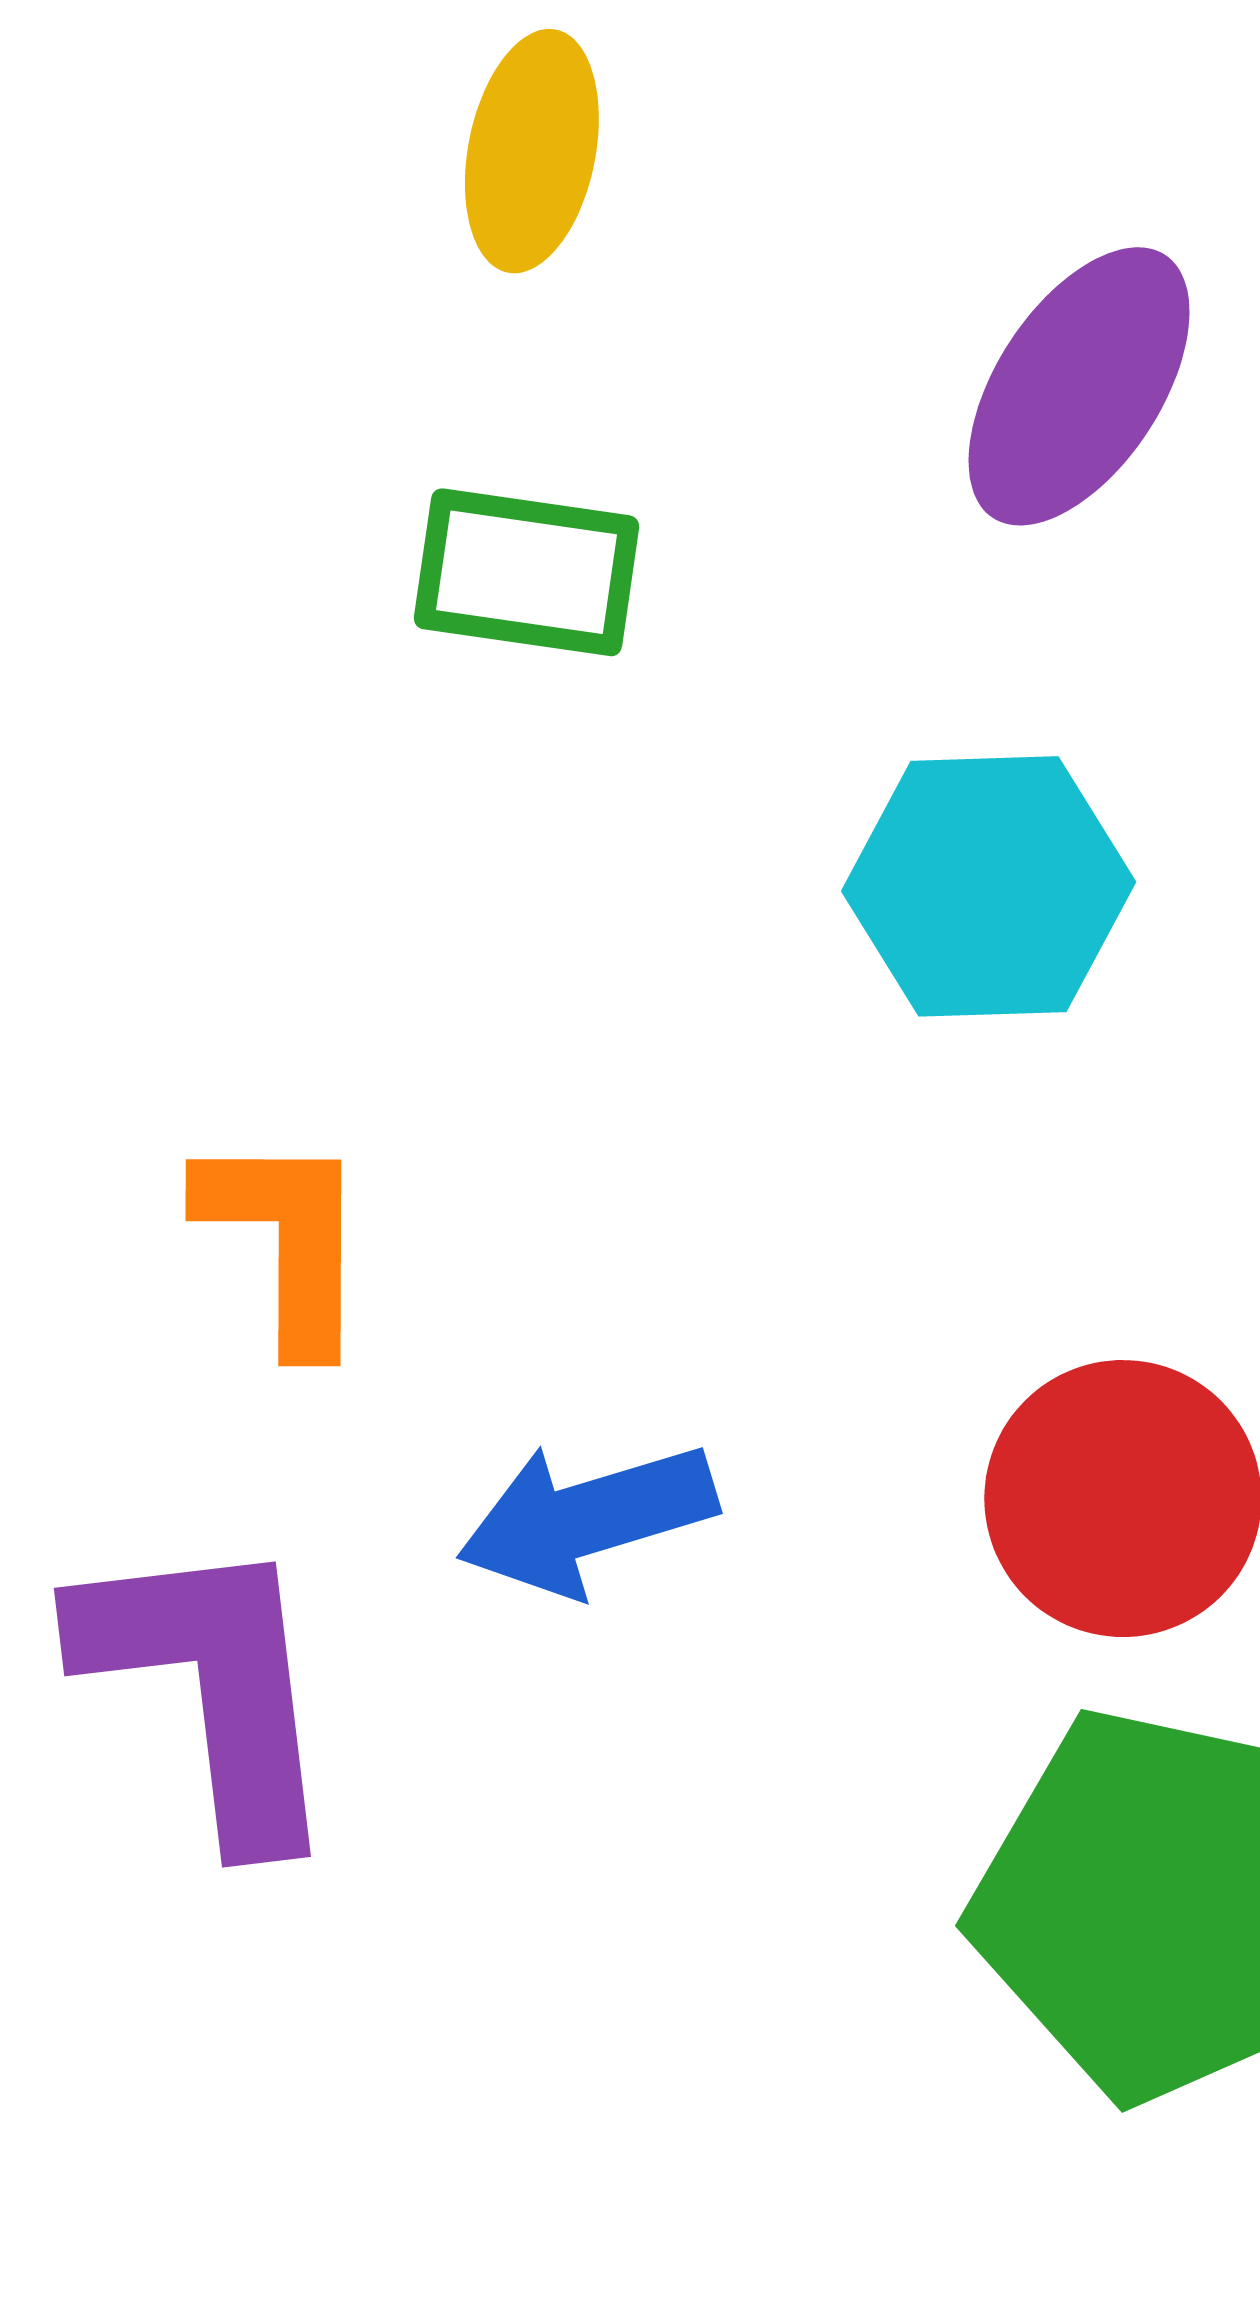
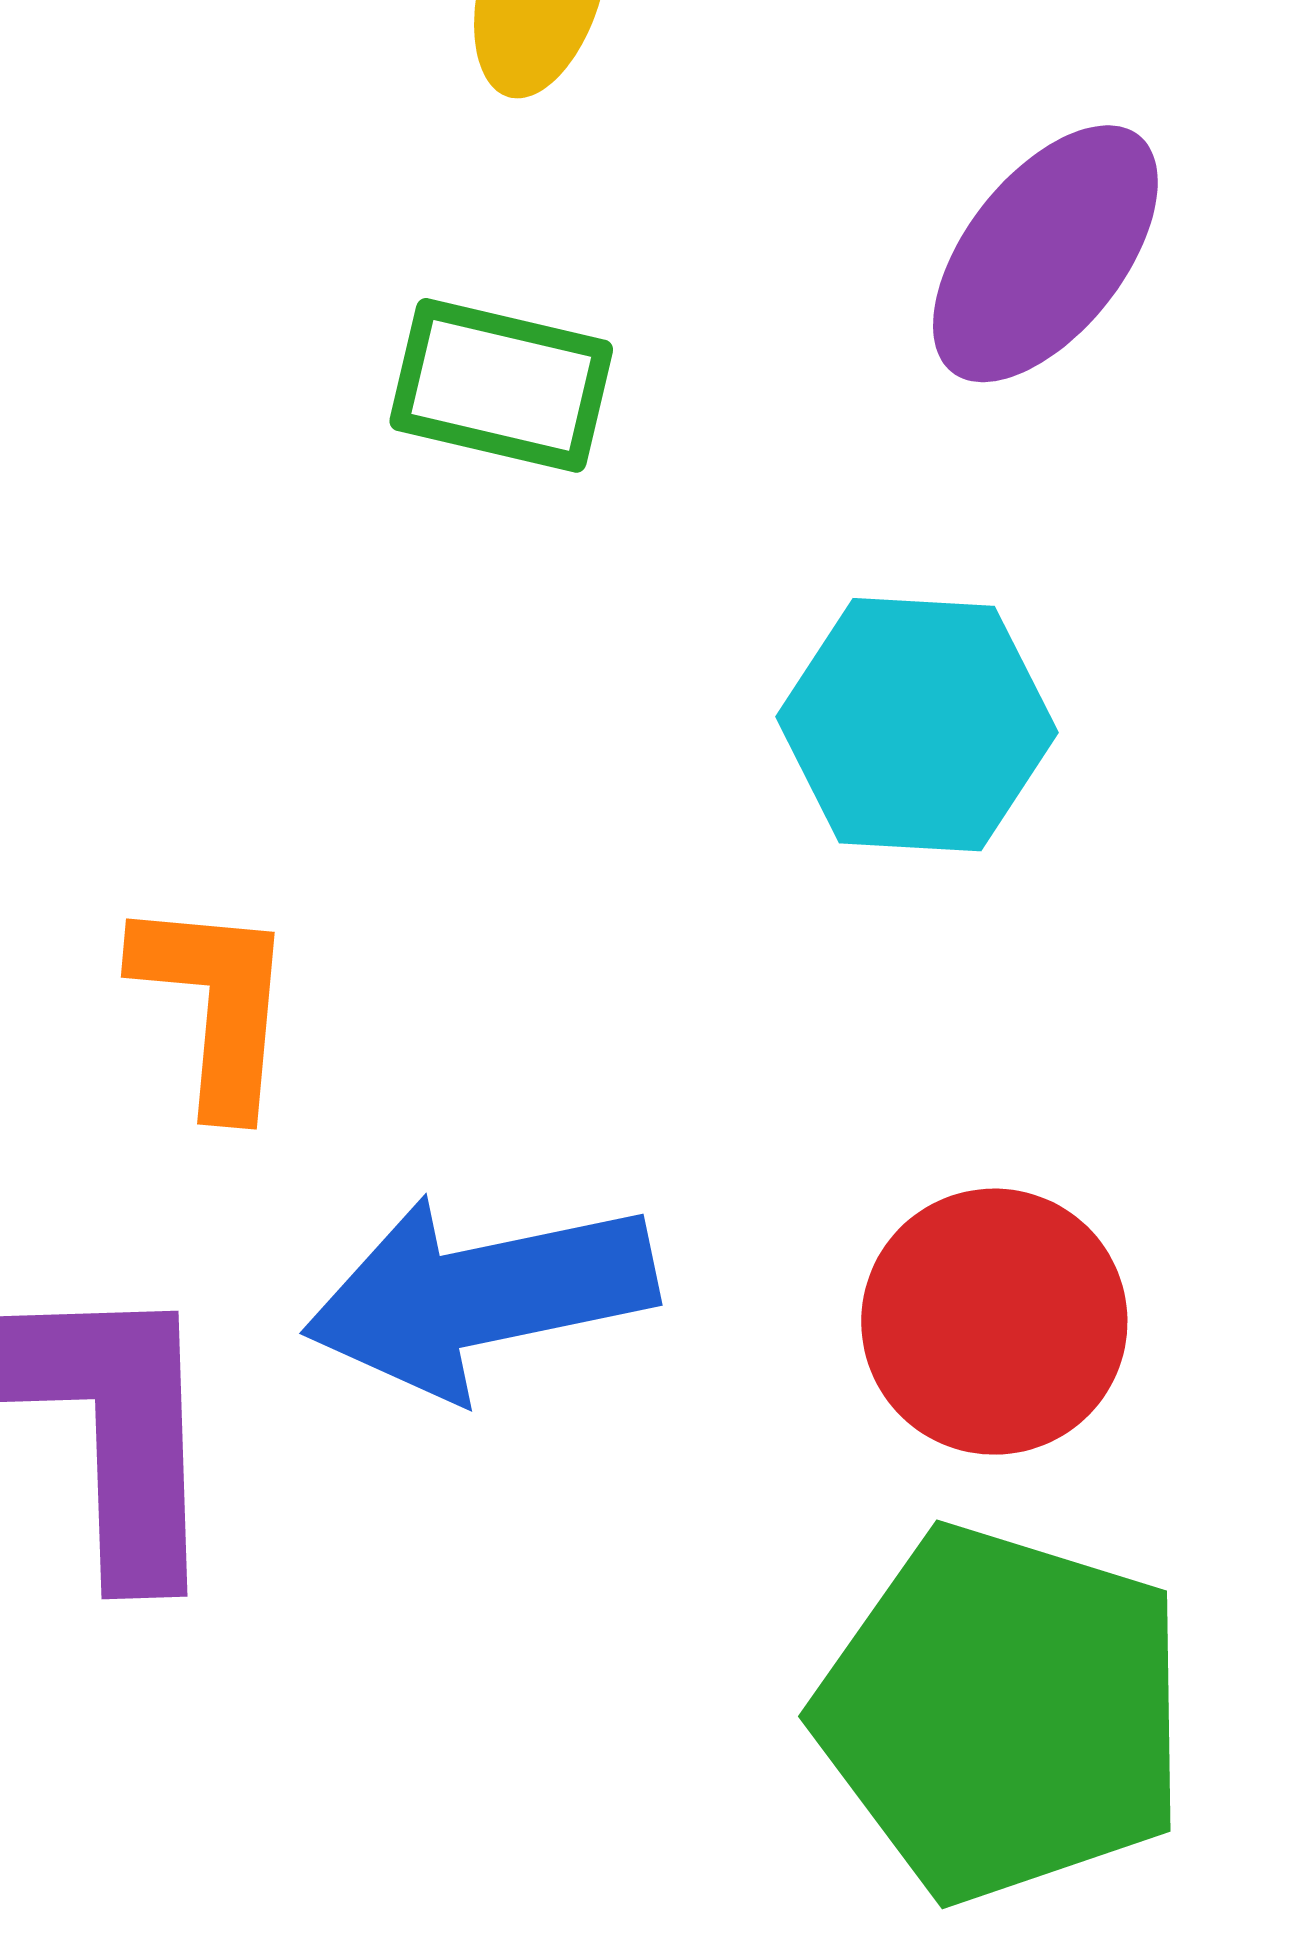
blue arrow: (587, 1518) -> (480, 1296), size x1.4

